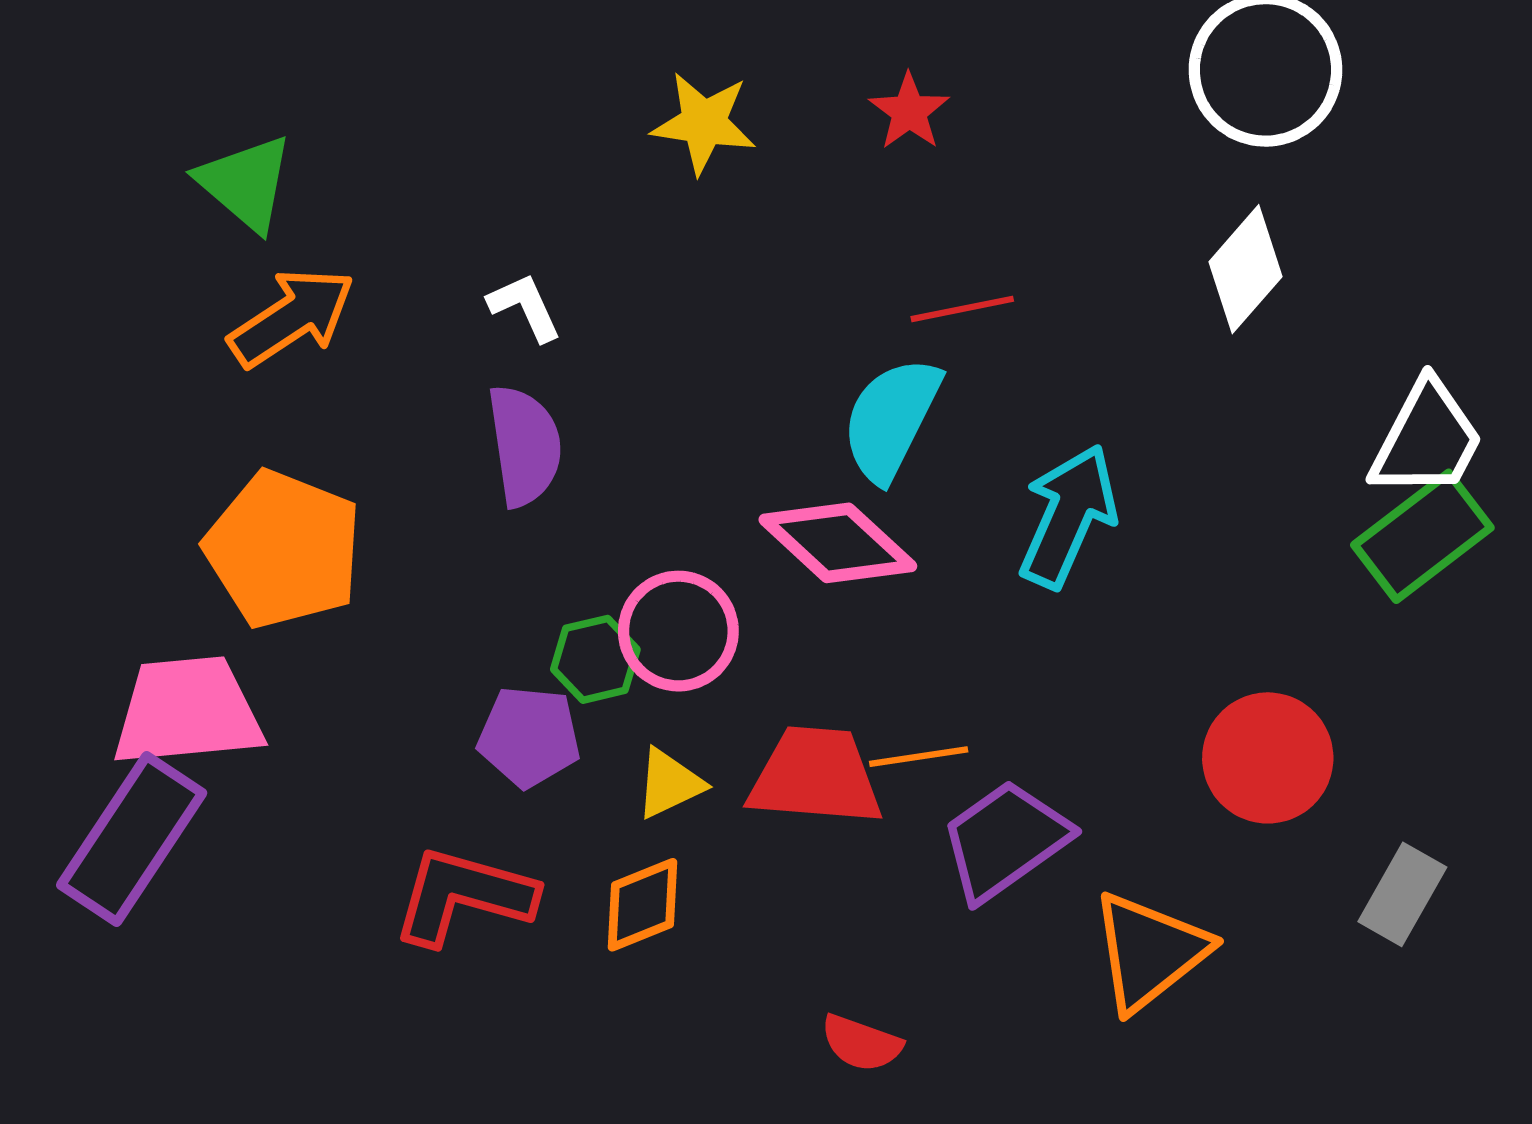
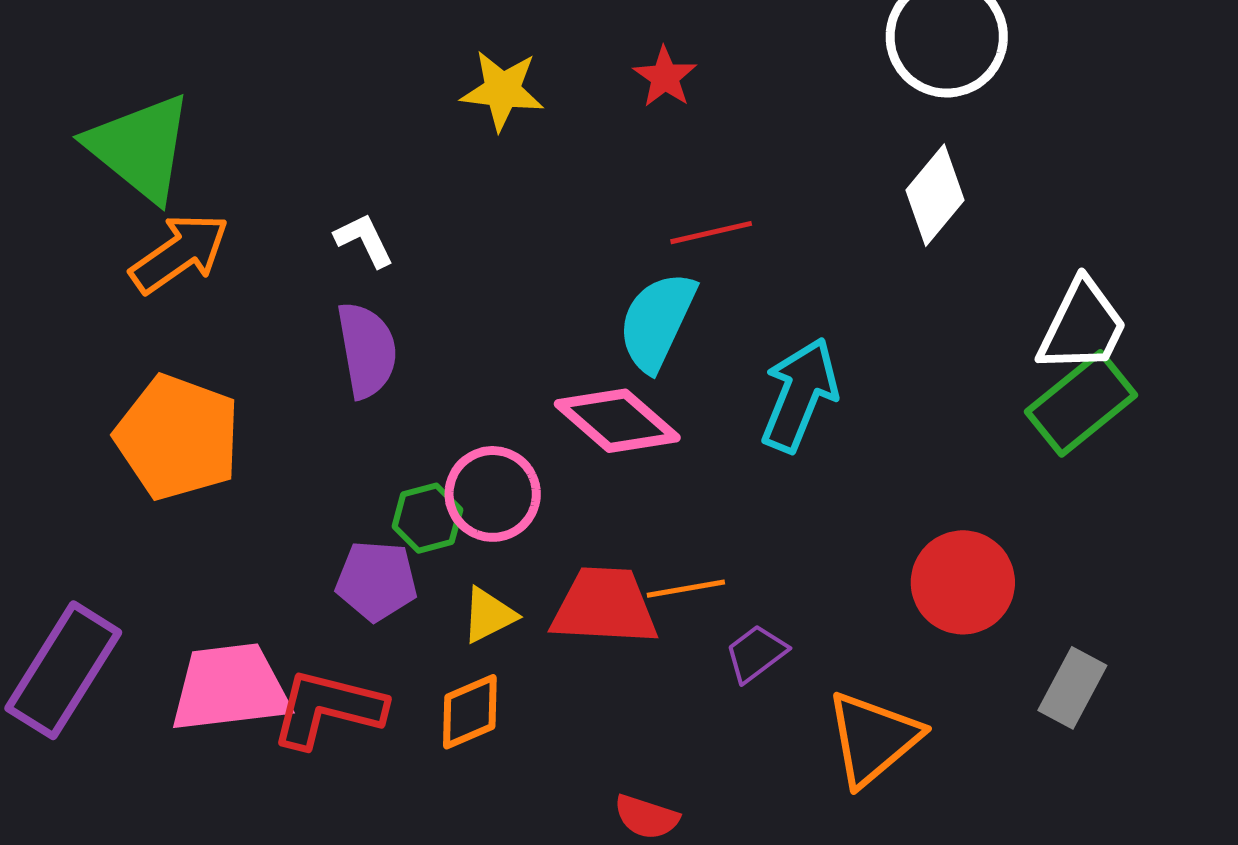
green triangle: (245, 183) -> (140, 147), size x1.4
pink trapezoid: (187, 711) -> (230, 688), moved
purple trapezoid: (1005, 840) -> (756, 653), size x0.6

